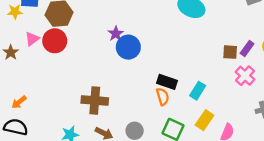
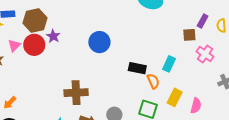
purple star: (116, 34) -> (53, 36), moved
purple rectangle: (247, 49) -> (203, 21), moved
cyan rectangle: (198, 91) -> (169, 64), moved
orange semicircle: (163, 97) -> (153, 81), moved

